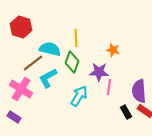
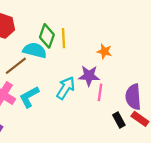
green diamond: (72, 62) -> (47, 36), moved
cyan L-shape: (48, 78) -> (29, 97), moved
cyan arrow: (79, 96) -> (66, 88), moved

